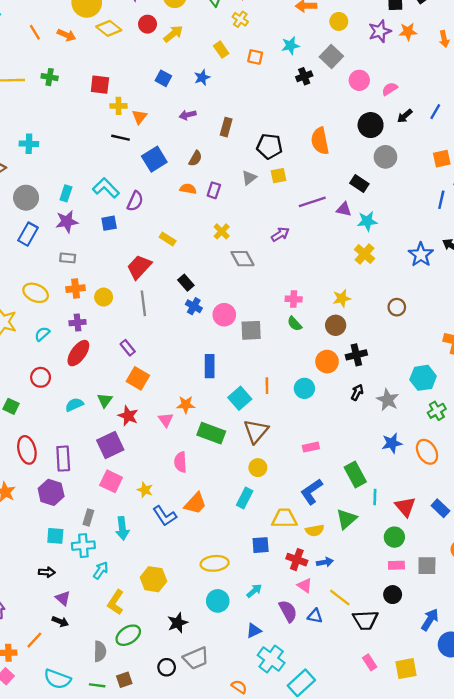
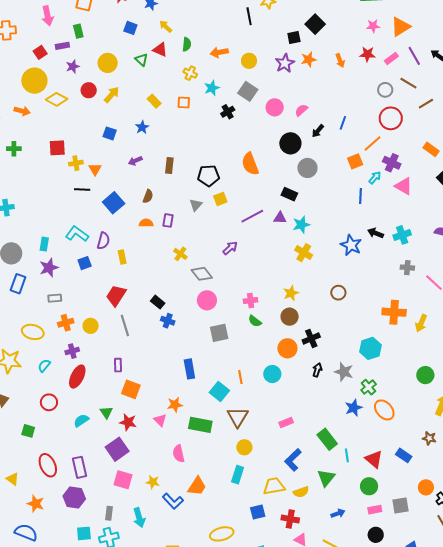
yellow cross: (240, 19) -> (190, 73), moved
yellow rectangle: (168, 239) -> (122, 257), moved, turned 56
pink circle: (224, 315) -> (207, 300), moved
purple rectangle: (128, 348) -> (118, 365), turned 48
green cross: (437, 411) -> (369, 387), moved
blue arrow: (325, 562) -> (338, 513), moved

